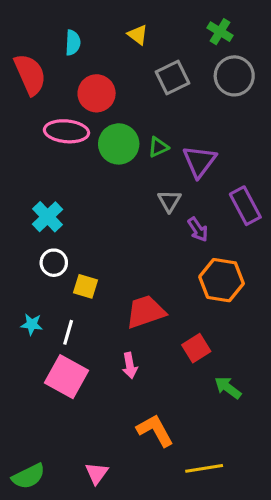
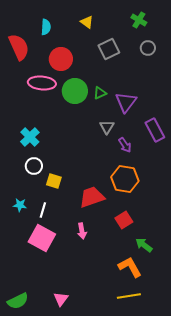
gray circle: (234, 76) -> (148, 48), size x0.6
orange hexagon: (222, 280) -> (125, 179), moved
orange L-shape: (155, 430) -> (130, 267), moved

